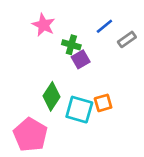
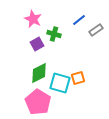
purple square: (81, 59) -> (37, 44), moved
green diamond: (51, 96) -> (39, 73), turned 30
pink pentagon: (30, 135) -> (38, 102), moved

